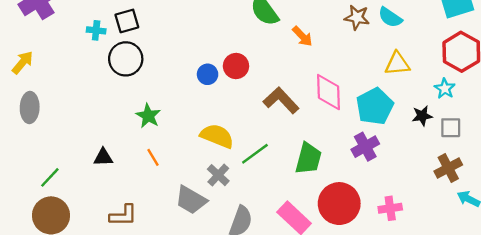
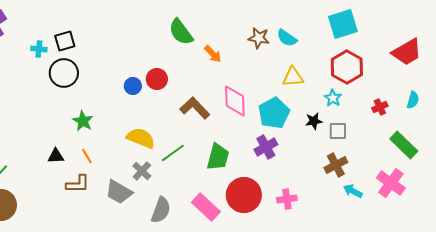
black triangle: (103, 157) -> (56, 156), moved
brown L-shape: (123, 215) -> (78, 184), moved

